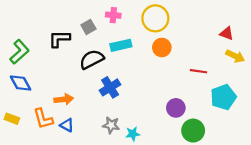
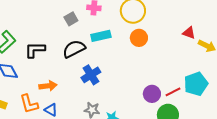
red triangle: (227, 33) -> (189, 33), moved
black L-shape: (59, 39) -> (35, 50), moved
red line: (199, 71) -> (173, 92), moved, turned -35

